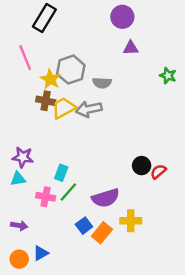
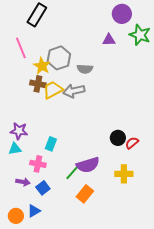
purple circle: (122, 17) -> (122, 14), moved
green star: (168, 76) -> (140, 35), moved, size x1.5
green line: (68, 192) -> (73, 172), moved
yellow cross: (131, 221) -> (124, 174), moved
purple arrow: (19, 226) -> (23, 182), moved
blue square: (84, 226) -> (43, 188), moved

